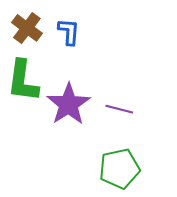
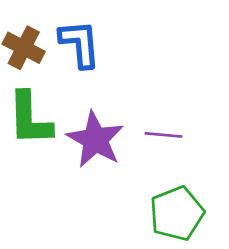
blue L-shape: (69, 32) -> (80, 44), size x1.4

